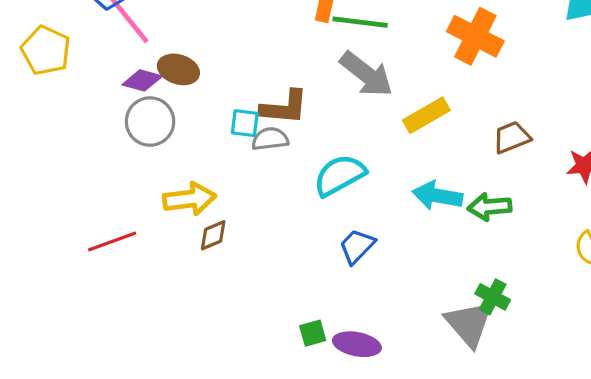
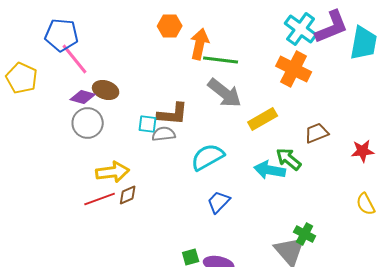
green arrow: (490, 207) -> (289, 159), moved, turned 44
red line: (112, 242) -> (100, 199), moved

